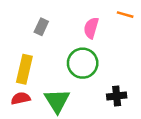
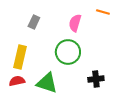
green triangle: (57, 101) -> (47, 83), turned -40

